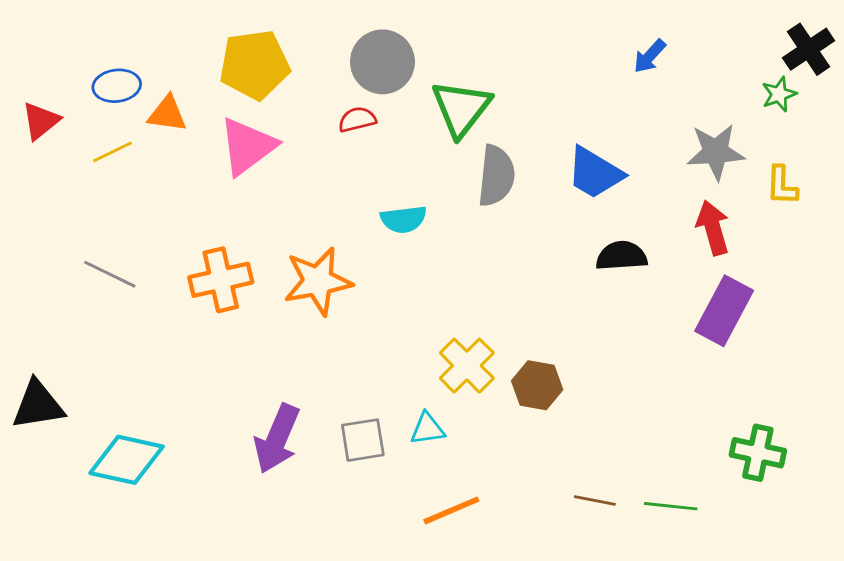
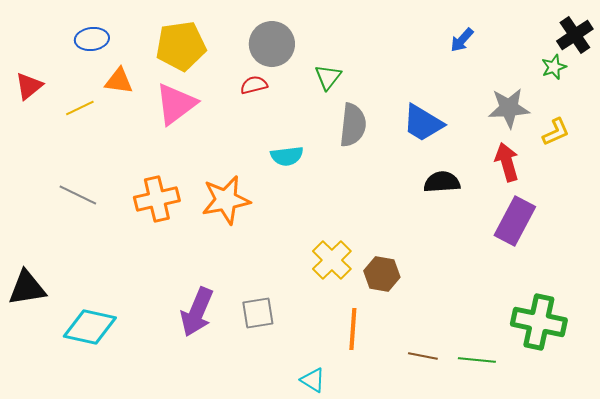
blue ellipse: (117, 86) -> (92, 39), moved
green triangle: (461, 108) -> (328, 77), size x0.6
yellow L-shape: (782, 186) -> (556, 132), turned -116
cyan triangle: (427, 429) -> (313, 380), moved, turned 40
green cross: (758, 453) -> (539, 322), size x1.4
orange line: (451, 510) -> (353, 329), moved, turned -63

